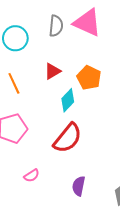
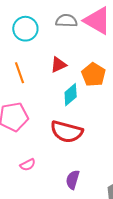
gray semicircle: (56, 26) -> (66, 21), turned -100
red semicircle: (68, 138) -> (67, 132), turned 60

